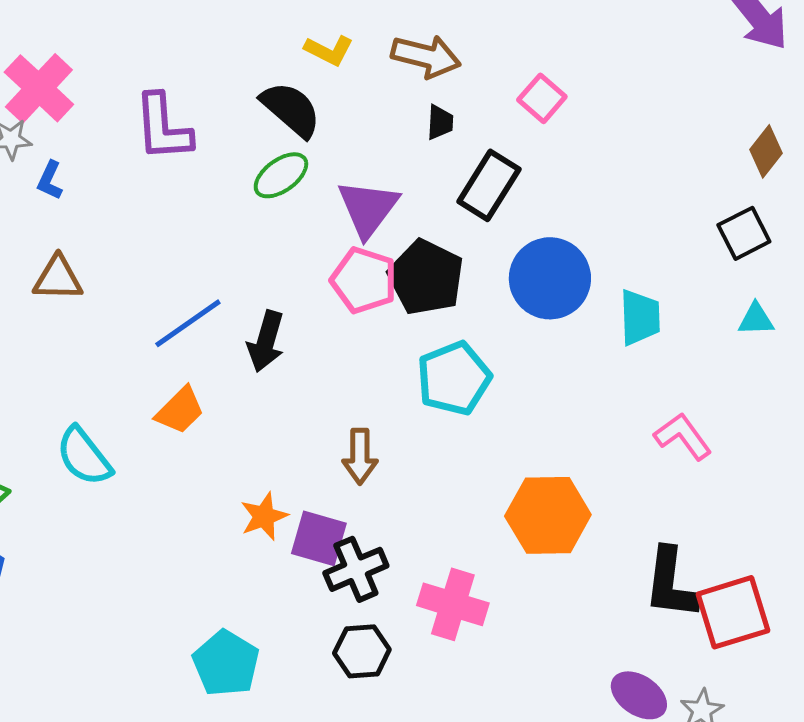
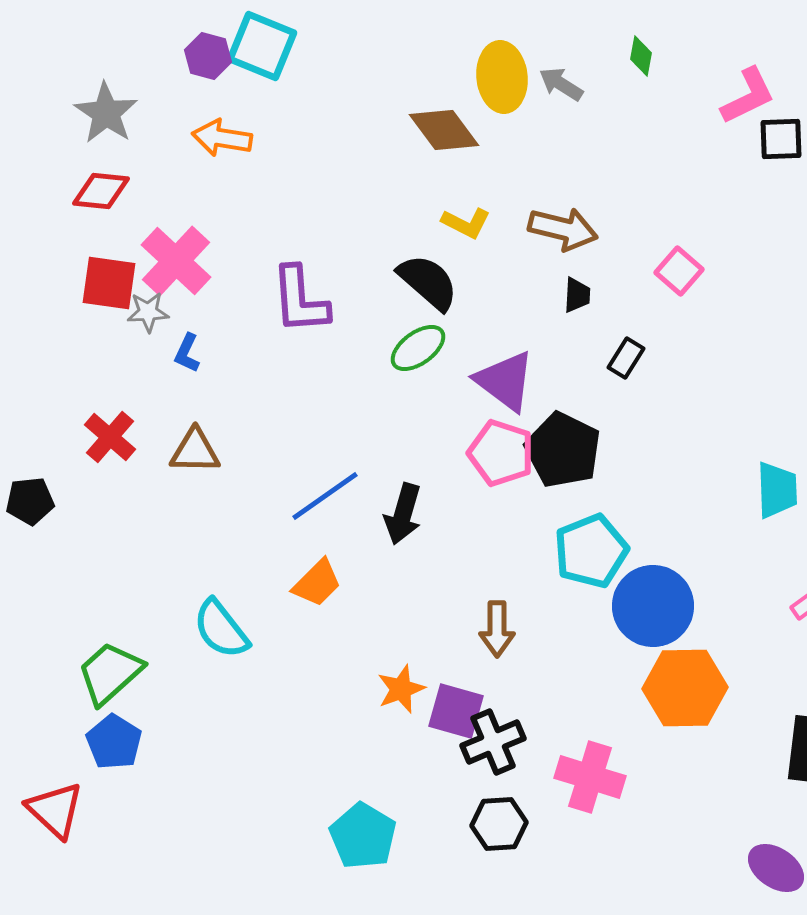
black rectangle: (489, 185) -> (626, 358), size x0.6
purple triangle: (368, 208) -> (505, 381), turned -30
blue circle: (550, 278) -> (653, 606), moved

